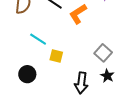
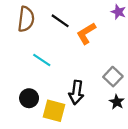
yellow square: (56, 56) -> (54, 111), moved, size x1.5
black arrow: (81, 83) -> (76, 92), moved

